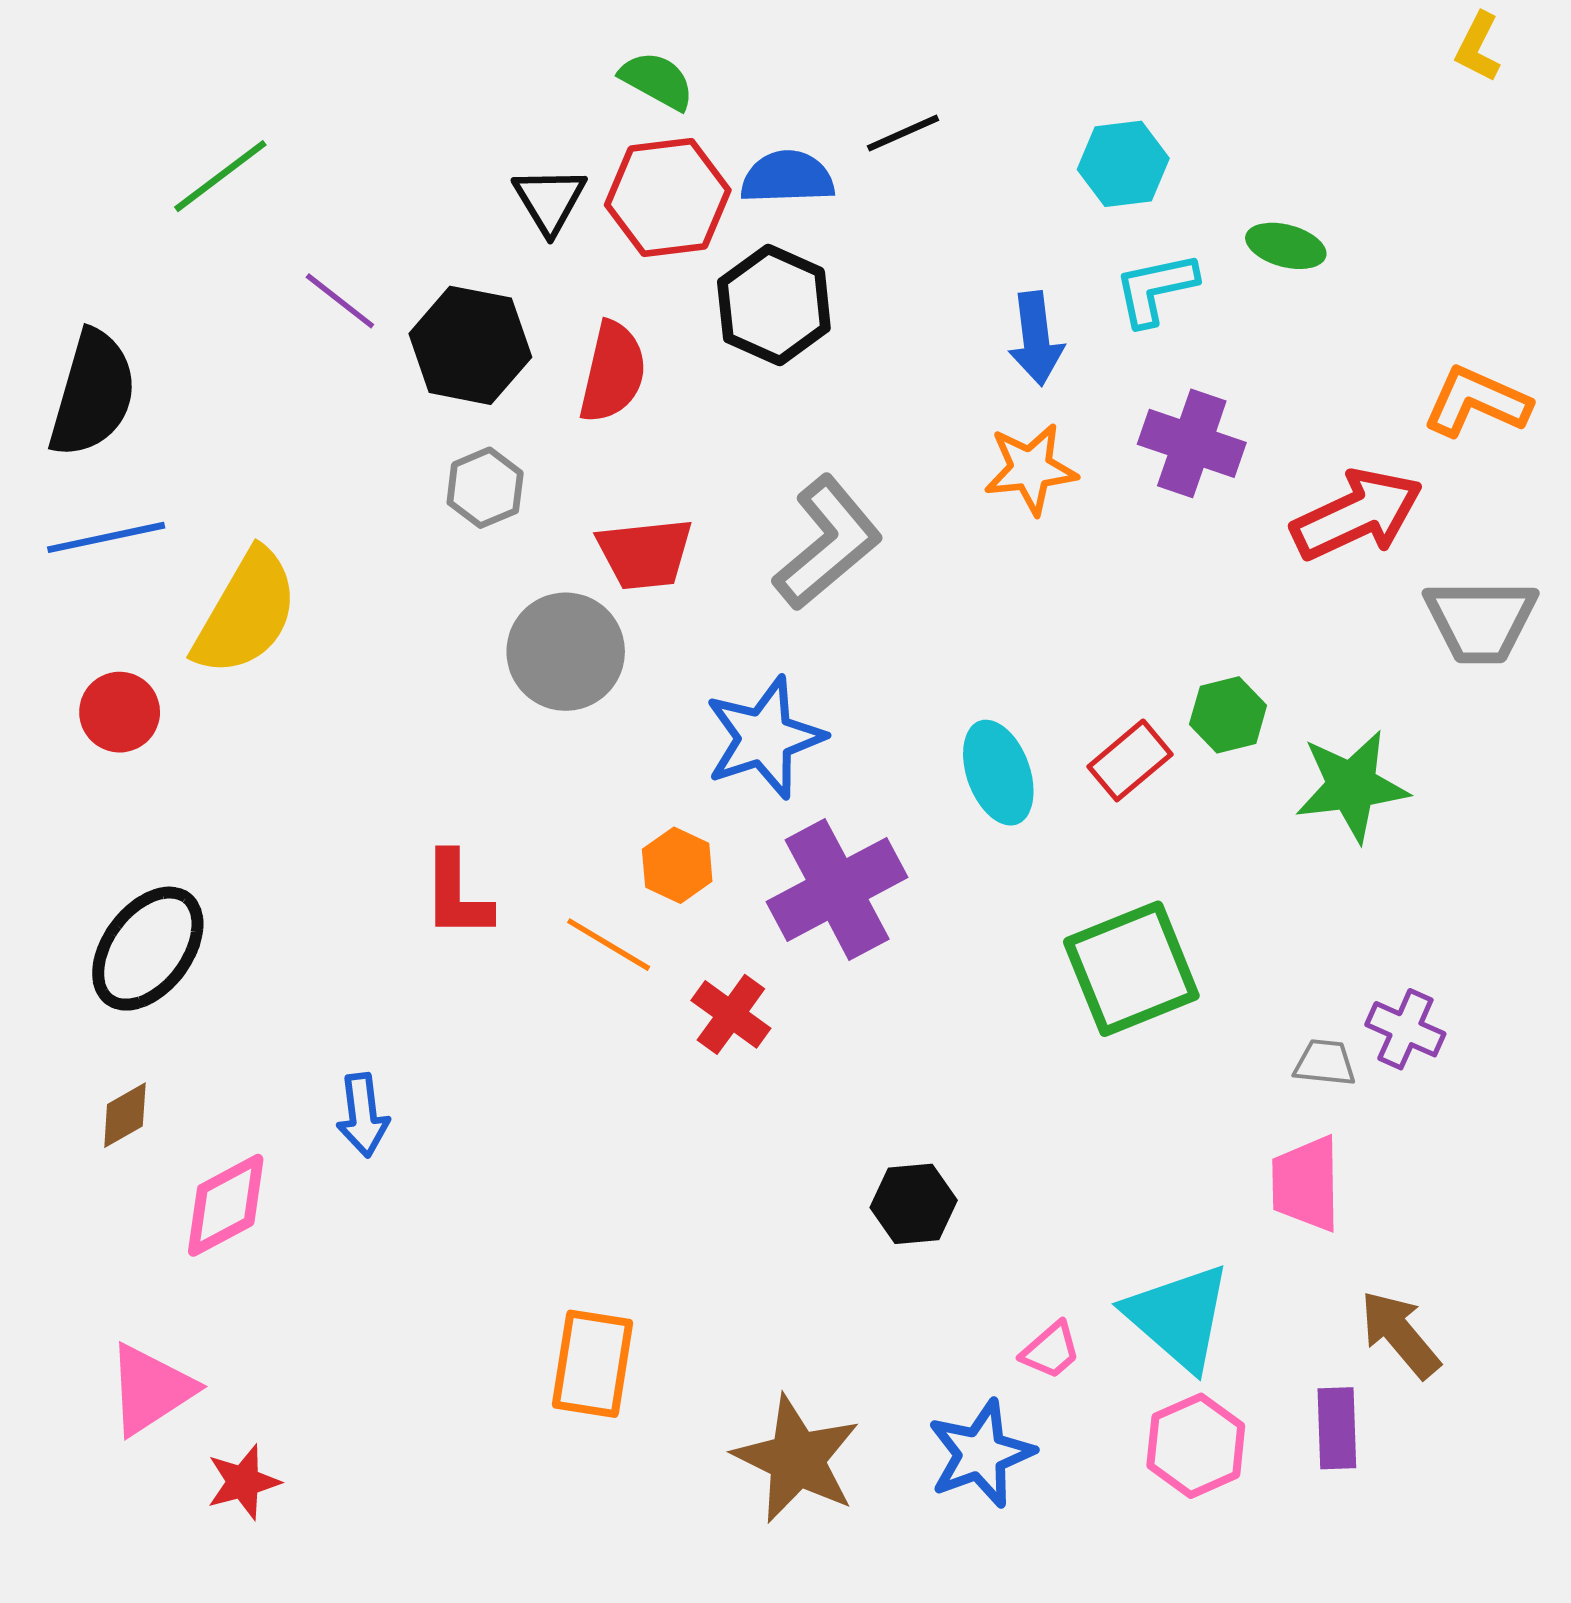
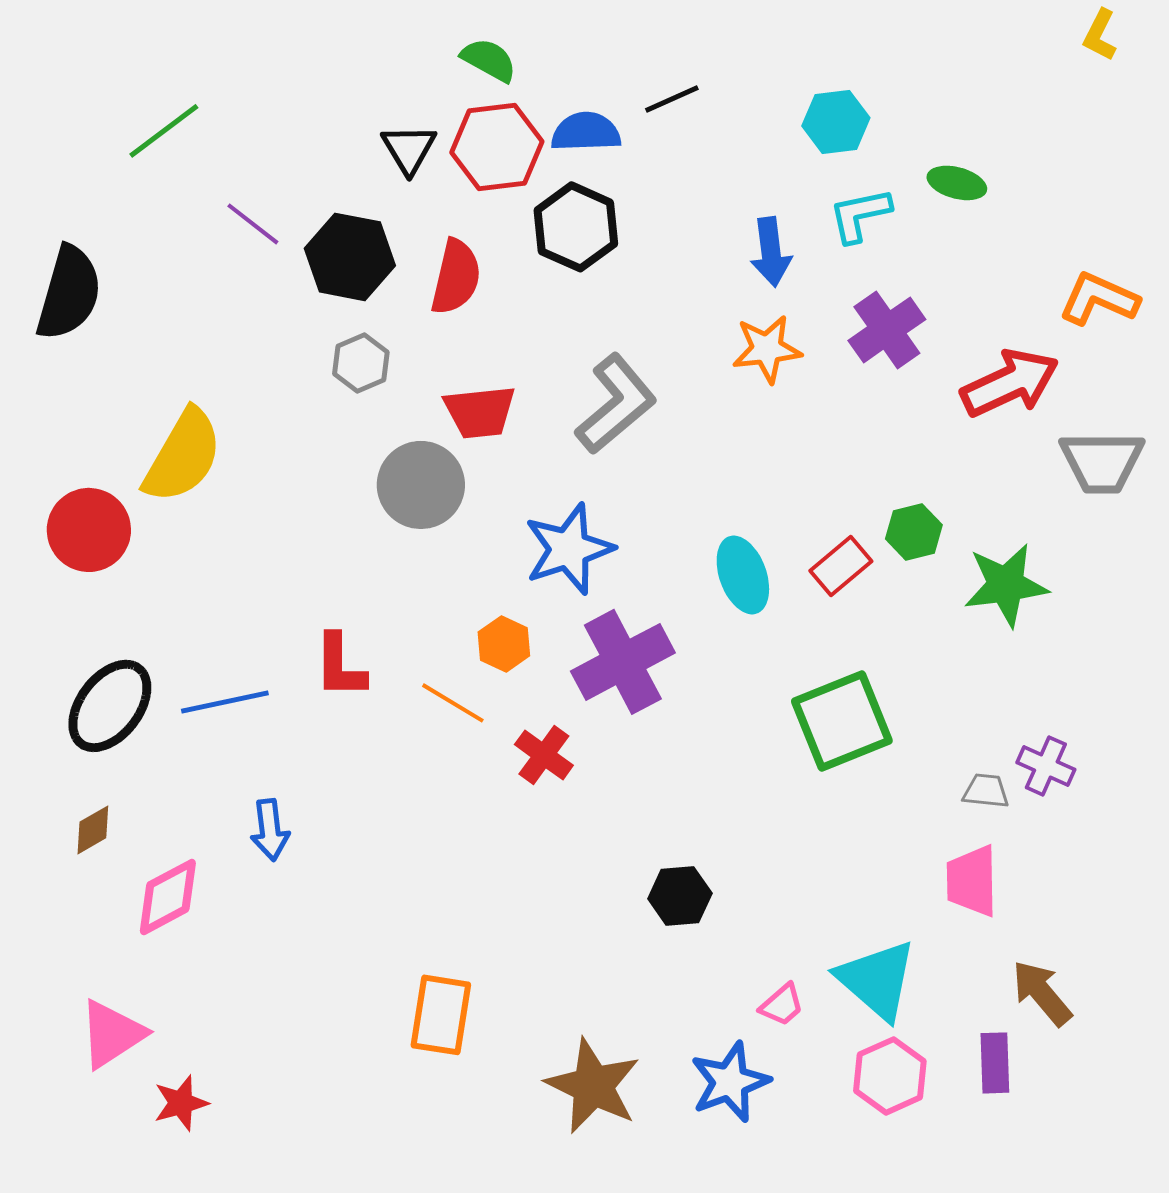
purple cross: (1192, 443) -> (887, 330), turned 36
blue line: (106, 537) -> (225, 702), moved
red circle: (120, 712) -> (89, 530), size x1.4

